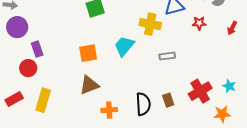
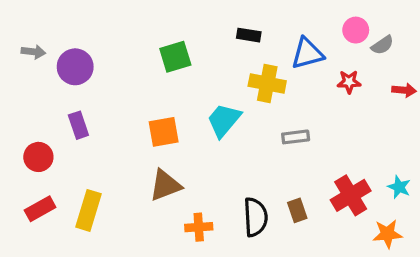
purple circle: (17, 27) -> (75, 67), moved
red arrow: (232, 28) -> (404, 90), turned -112
red circle: (28, 68) -> (38, 157), moved

